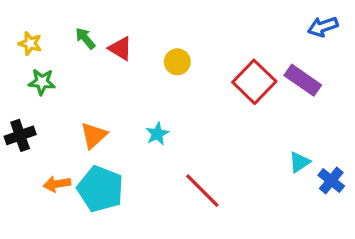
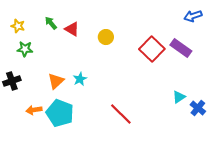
cyan star: (157, 134) -> (80, 79), moved

